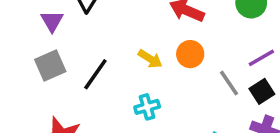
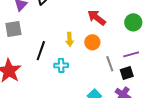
yellow arrow: (150, 59) -> (70, 39), turned 40
black line: (95, 74) -> (41, 51), moved, turned -30

